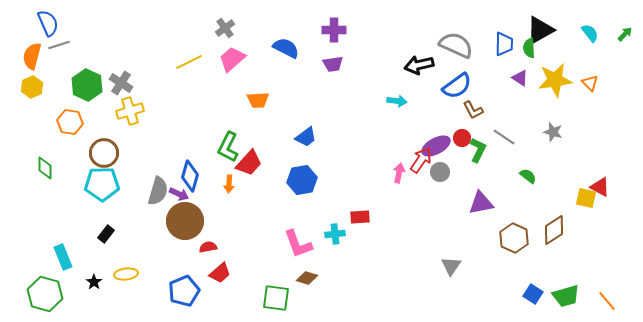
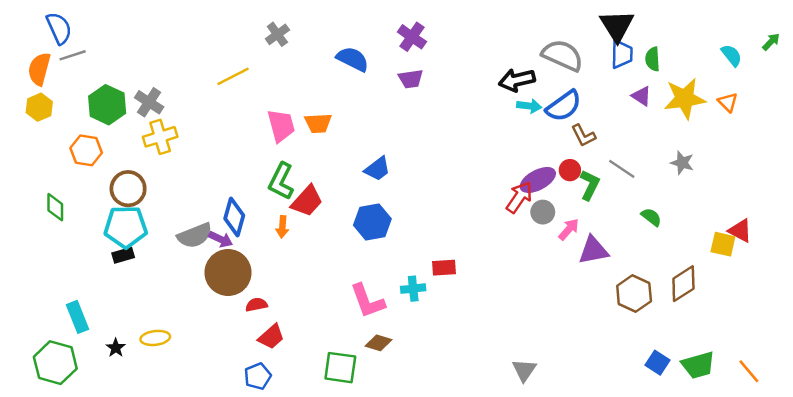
purple cross: (334, 30) -> (412, 37), turned 35
black triangle: (540, 30) -> (617, 26), moved, turned -32
cyan semicircle: (590, 33) -> (732, 55), moved
pink trapezoid: (232, 59) -> (281, 126), moved, turned 116
cyan arrow: (397, 101) -> (529, 106), moved
pink arrow: (399, 173) -> (569, 229), moved, turned 30
gray semicircle: (158, 191) -> (195, 236), turned 52
black rectangle: (106, 234) -> (123, 255), moved, turned 36
gray triangle: (451, 266) -> (524, 370), moved
blue pentagon: (184, 291) -> (258, 376), moved, size x0.7

